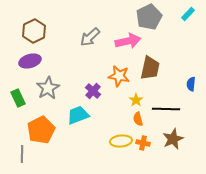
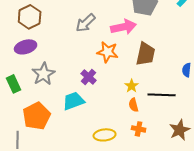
orange star: (119, 76) -> (108, 52), moved
brown star: (173, 139) -> (180, 130), moved
yellow ellipse: (121, 141) -> (105, 135), moved

